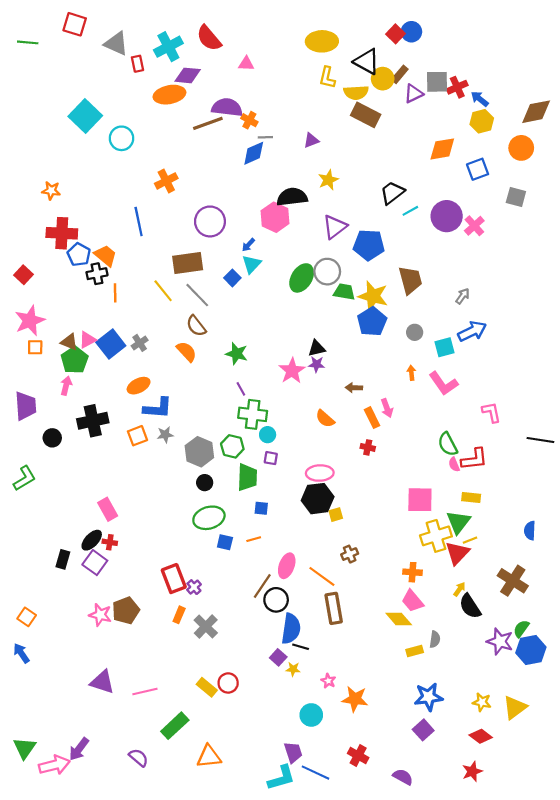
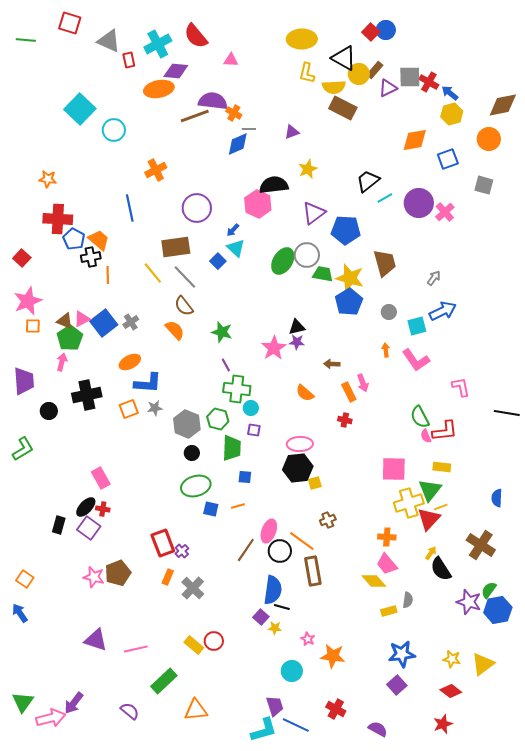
red cross: (457, 87) -> (429, 82), turned -36
cyan triangle: (252, 264) -> (236, 248), turned -30
black circle: (276, 600) -> (280, 551), moved

